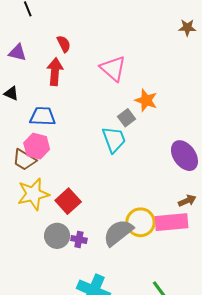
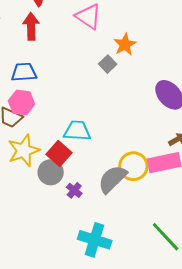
orange star: (146, 100) -> (125, 44), turned 30
cyan trapezoid: (114, 139) -> (77, 131), moved, turned -60
gray circle: (57, 236) -> (51, 172), moved
purple cross: (79, 239) -> (74, 190), turned 35

